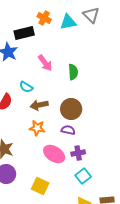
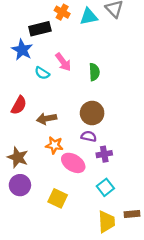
cyan semicircle: (26, 87) -> (42, 73), moved
brown arrow: (39, 105) -> (47, 119), moved
orange star: (37, 128) -> (54, 145), moved
purple cross: (78, 153) -> (104, 154), moved

